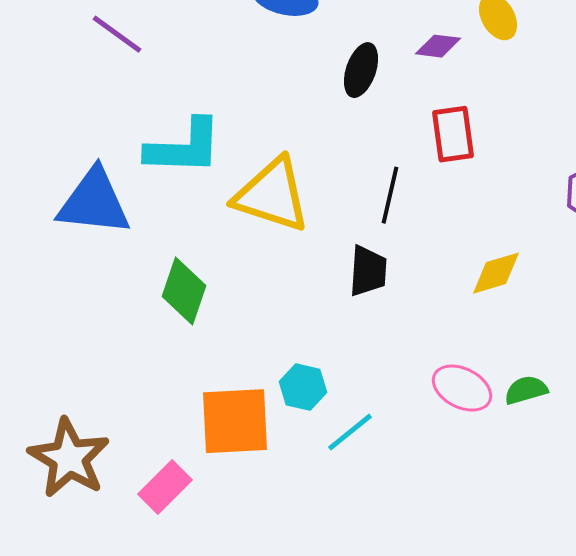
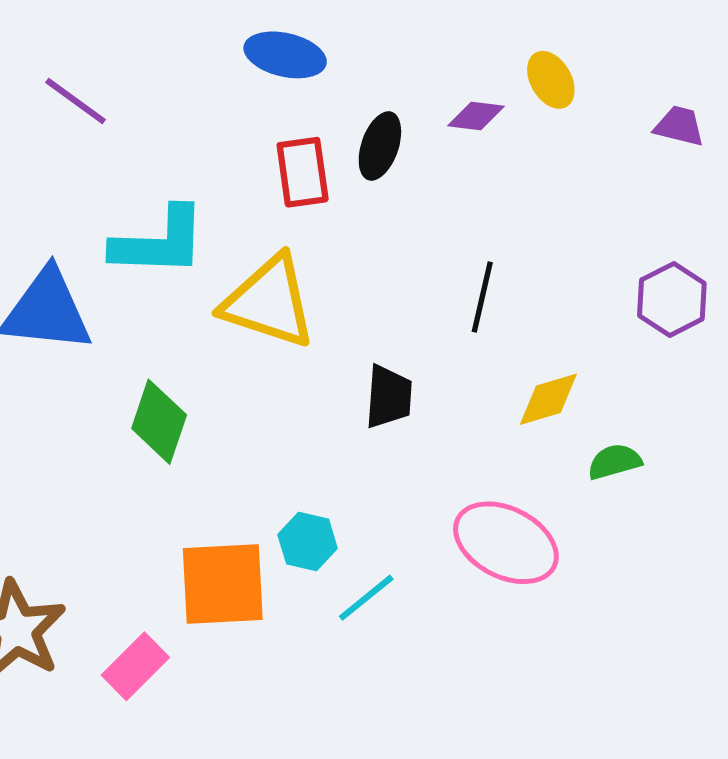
red rectangle: (453, 134) -> (303, 172), moved
black line: (390, 195) -> (482, 297), moved
pink ellipse: (462, 388) -> (506, 543), size x1.4
green semicircle: (526, 390) -> (614, 462), moved

